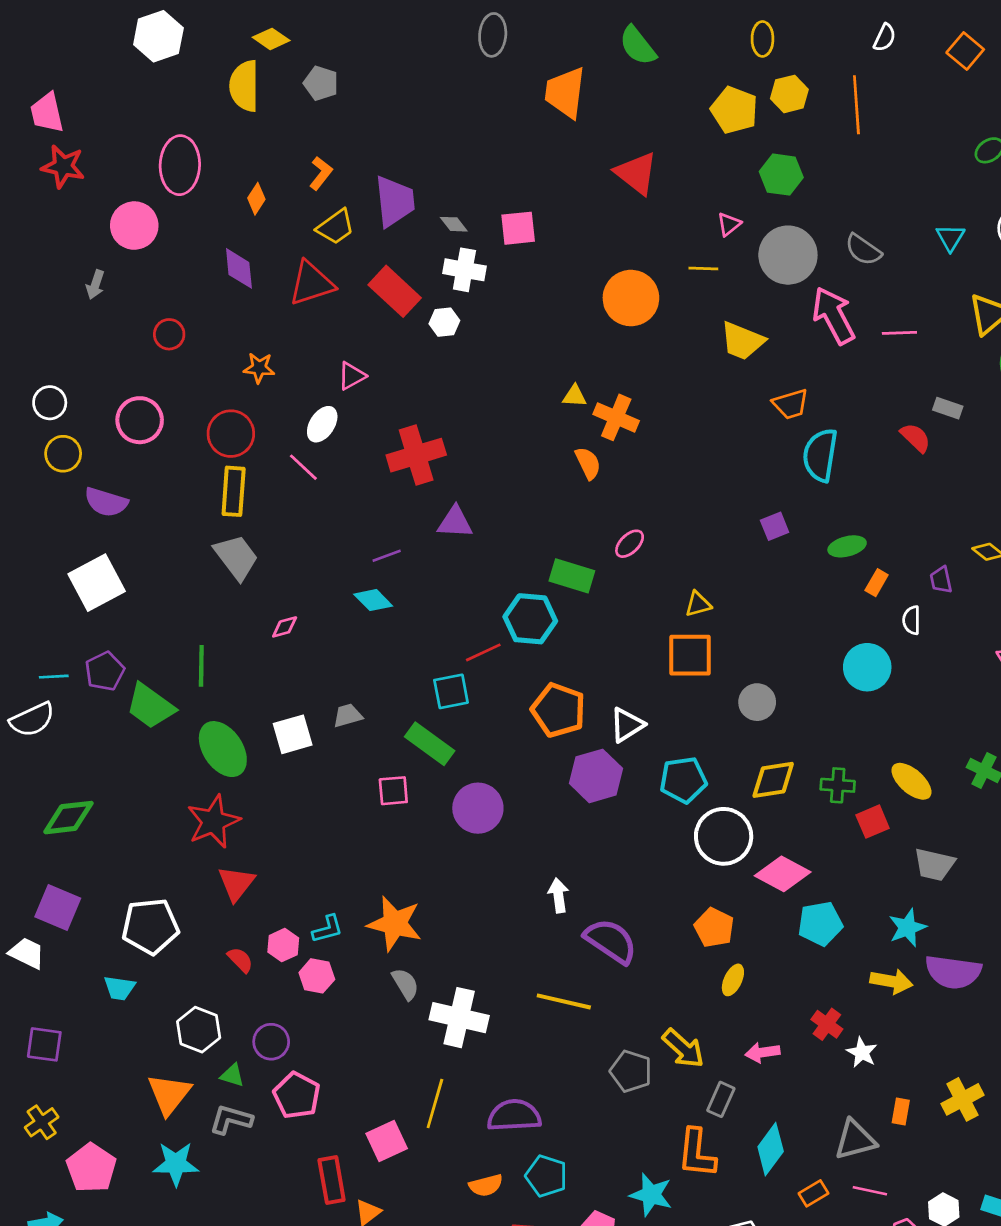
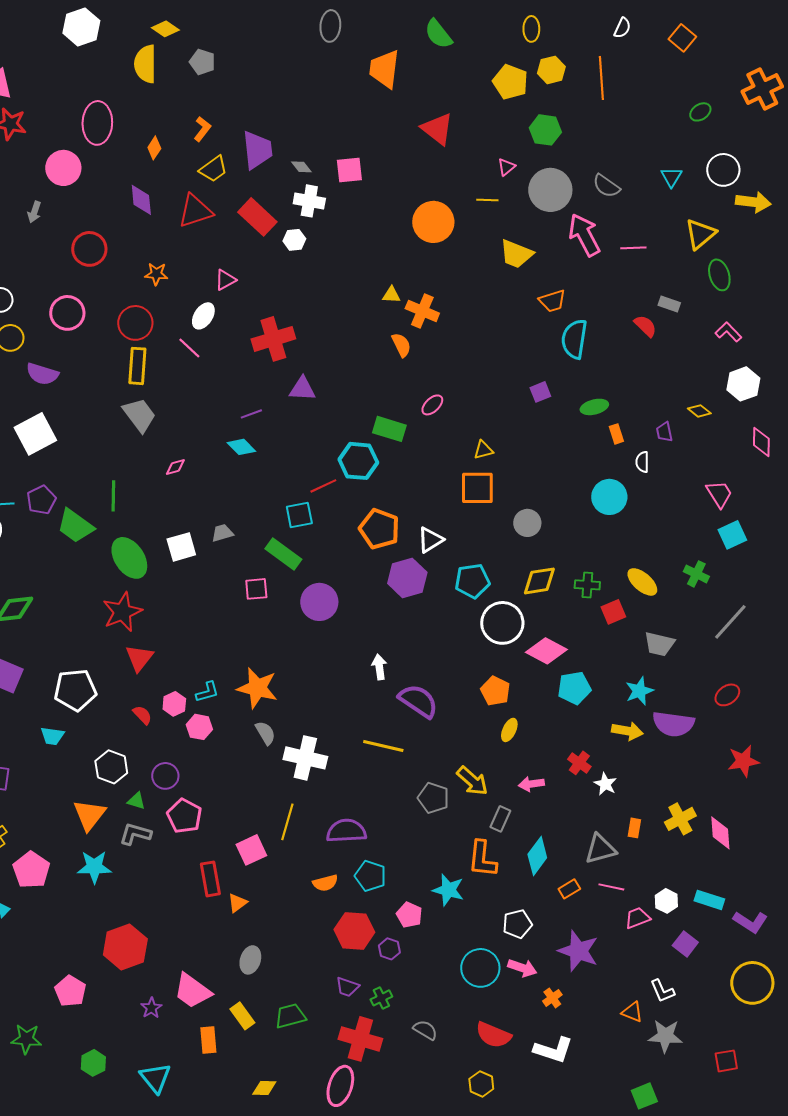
red circle: (169, 334) -> (89, 249), size x1.5
orange rectangle: (877, 583) -> (616, 434), turned -48

